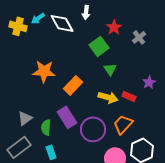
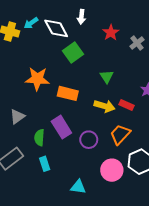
green square: (99, 46) -> (73, 52), moved
orange rectangle: (73, 85) -> (68, 93), turned 60
gray triangle: (25, 118) -> (17, 117), moved
purple circle: (93, 129) -> (89, 140), size x0.7

